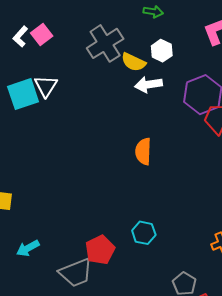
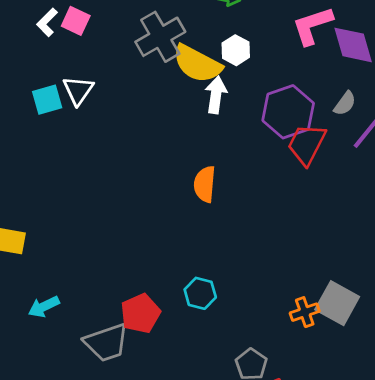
pink square: (42, 34) -> (76, 21), turned -30
yellow semicircle: (133, 62) -> (197, 64), size x1.5
white arrow: (148, 85) -> (216, 95), turned 104
cyan square: (23, 94) -> (47, 100), size x0.7

